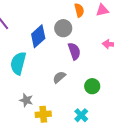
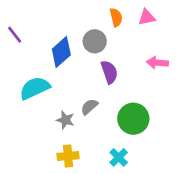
cyan semicircle: (18, 63) -> (35, 88), turned 50
green circle: (92, 86) -> (133, 119), size x1.5
gray star: (26, 100) -> (65, 120), moved

